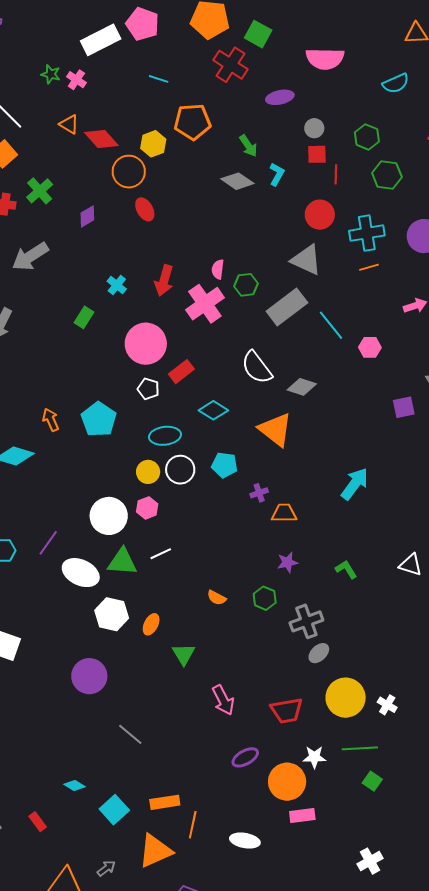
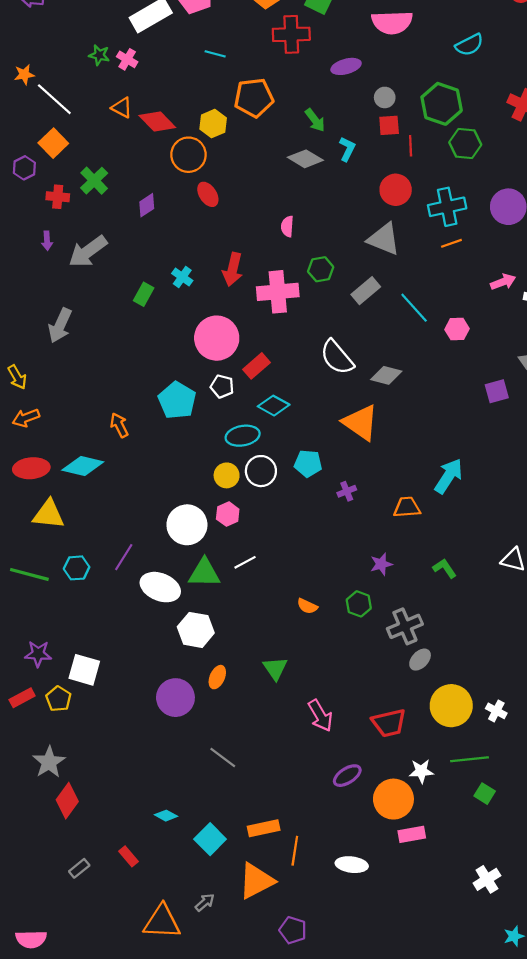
red cross: (230, 65) -> (291, 34), turned -32
green hexagon: (367, 137) -> (442, 104), size x1.5
pink semicircle: (218, 269) -> (287, 226), moved
pink cross: (205, 304) -> (278, 292), turned 33
gray rectangle: (287, 307) -> (366, 291), size x0.7
green rectangle: (84, 317) -> (144, 294), moved
cyan diamond: (213, 410) -> (274, 406), moved
cyan pentagon: (99, 419) -> (177, 400), moved
orange trapezoid: (284, 513) -> (407, 507), moved
orange ellipse: (151, 624) -> (217, 677), moved

